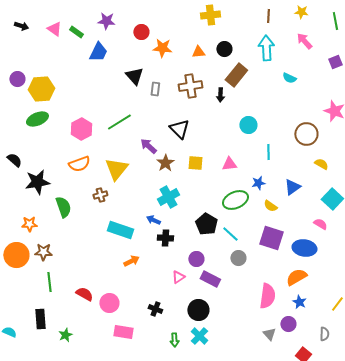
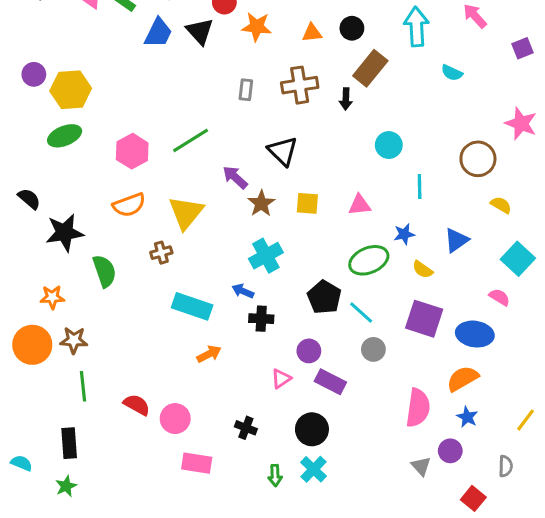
black triangle: (134, 76) -> (200, 31), moved
green star: (65, 335) -> (66, 486), moved

